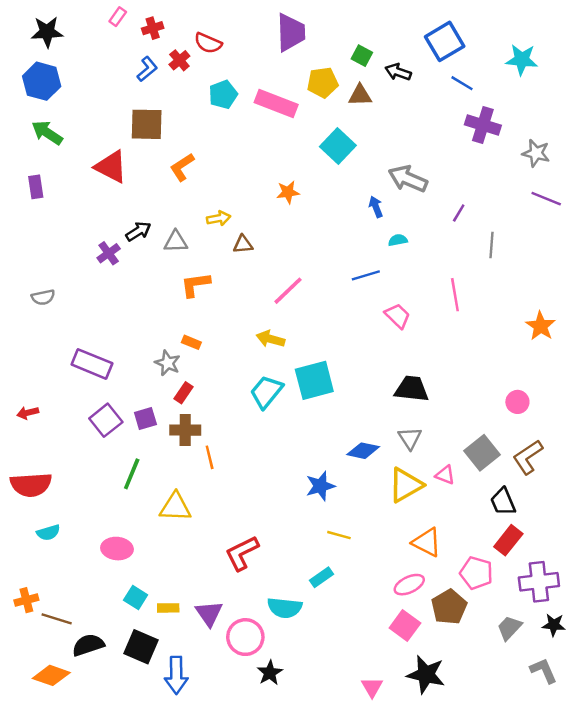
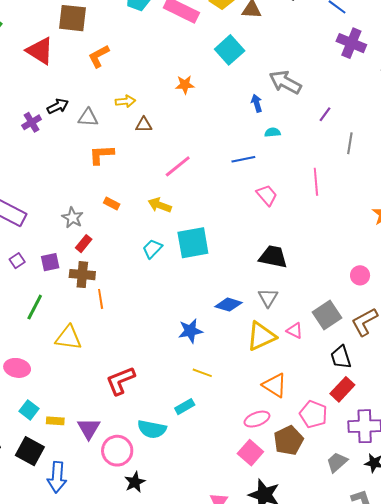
orange rectangle: (191, 342) -> (112, 204), moved
cyan trapezoid: (266, 392) -> (152, 249), size x0.7
purple square: (106, 420) -> (17, 261), size x0.6

